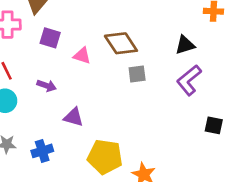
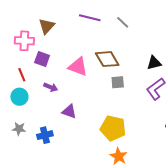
purple square: (50, 38) -> (42, 59), moved
pink triangle: (82, 56) -> (78, 67), size x1.5
yellow pentagon: (105, 157) -> (113, 128), moved

